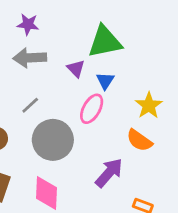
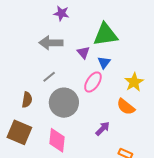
purple star: (28, 24) -> (61, 13), moved
purple arrow: (109, 173) -> (103, 129), size x0.7

